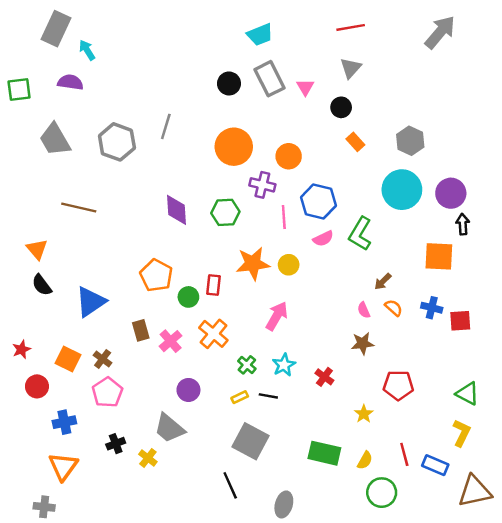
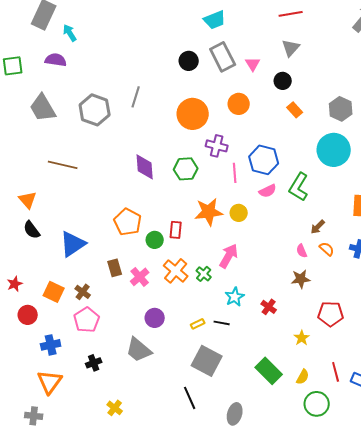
orange circle: (289, 156) -> (239, 104), moved
green cross: (247, 365) -> (204, 274), moved
green rectangle: (324, 453) -> (269, 371), turned 32
yellow cross: (148, 458) -> (115, 408), moved

